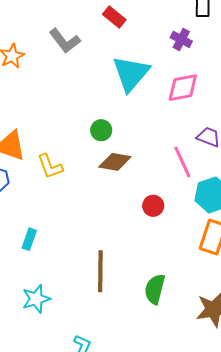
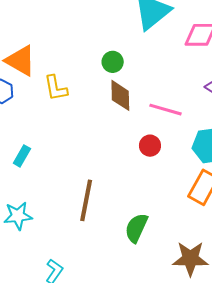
brown diamond: (115, 162) -> (120, 95), turned 68
pink line: (182, 162) -> (165, 110), moved, turned -60

